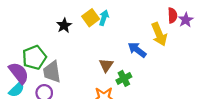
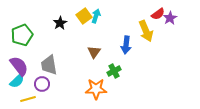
red semicircle: (172, 15) -> (158, 14), turned 56
blue arrow: (137, 50) -> (126, 45), turned -120
green pentagon: (34, 57) -> (22, 35), moved
brown triangle: (106, 65) -> (94, 52), moved

